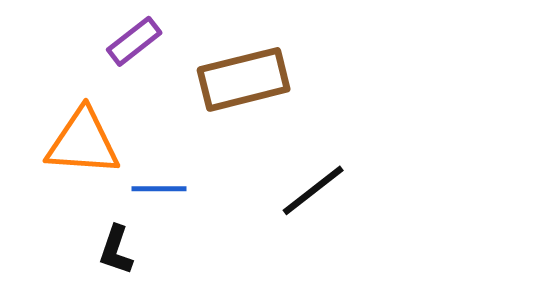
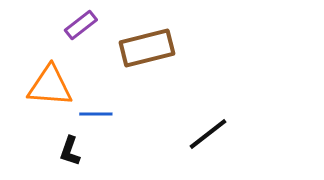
black line: (313, 190) -> (208, 134), moved

